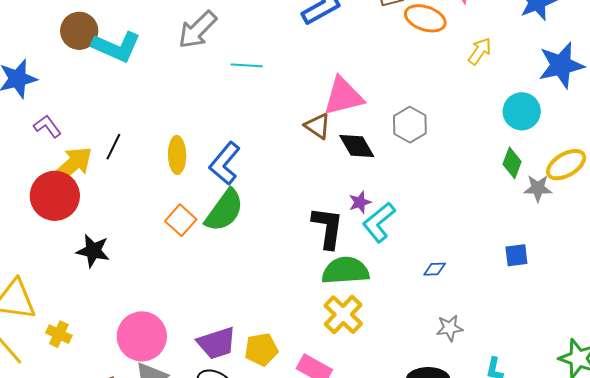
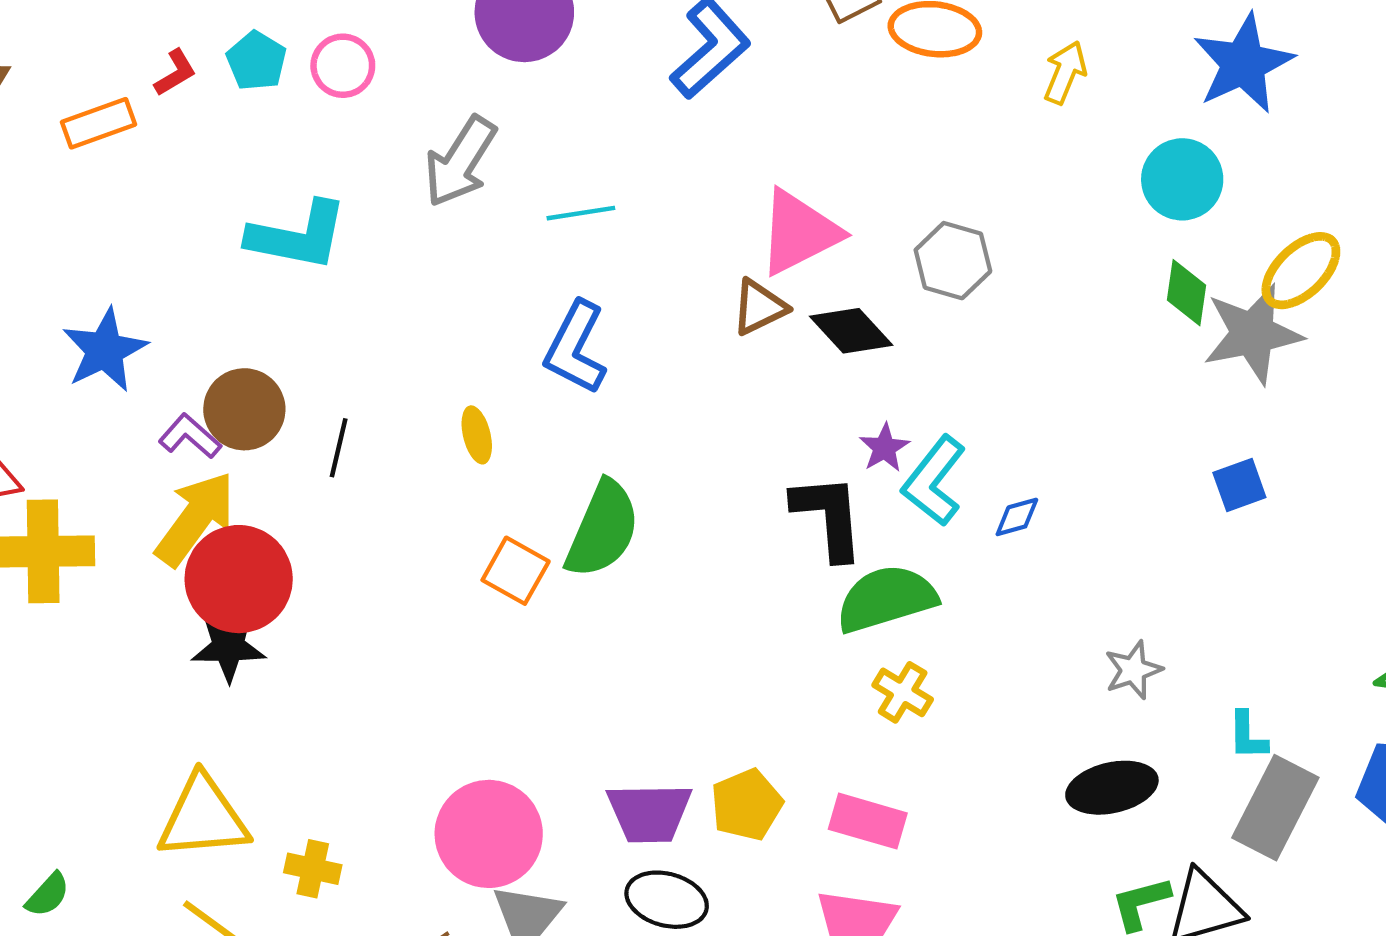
brown circle: (79, 31) -> (244, 409), moved
brown triangle: (318, 126) -> (759, 307), turned -48
yellow ellipse: (177, 155) -> (477, 435), size x0.7
blue L-shape: (225, 163) -> (576, 348), moved
yellow arrow: (71, 166) -> (195, 519), moved
gray star: (538, 188) -> (1253, 334), size x1.6
black star: (93, 251) -> (228, 647), moved
blue diamond: (435, 269) -> (1017, 517), moved
yellow cross: (343, 315) -> (903, 692), size x0.7
purple trapezoid: (217, 343) -> (649, 813), turned 30

